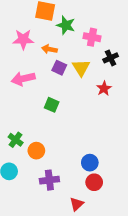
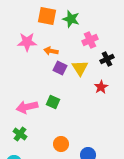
green star: (66, 25) -> (71, 19), moved
pink cross: (92, 37) -> (90, 40), turned -35
pink arrow: (23, 79) -> (27, 107), moved
orange circle: (36, 151) -> (61, 144), moved

